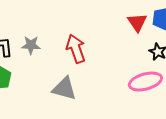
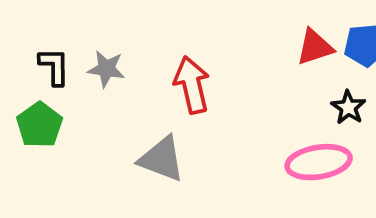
red triangle: (137, 22) -> (315, 47), turned 40

